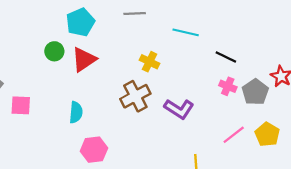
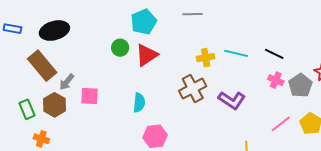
cyan line: (186, 32) -> (236, 53), moved
yellow cross: (150, 62) -> (206, 58), turned -36

